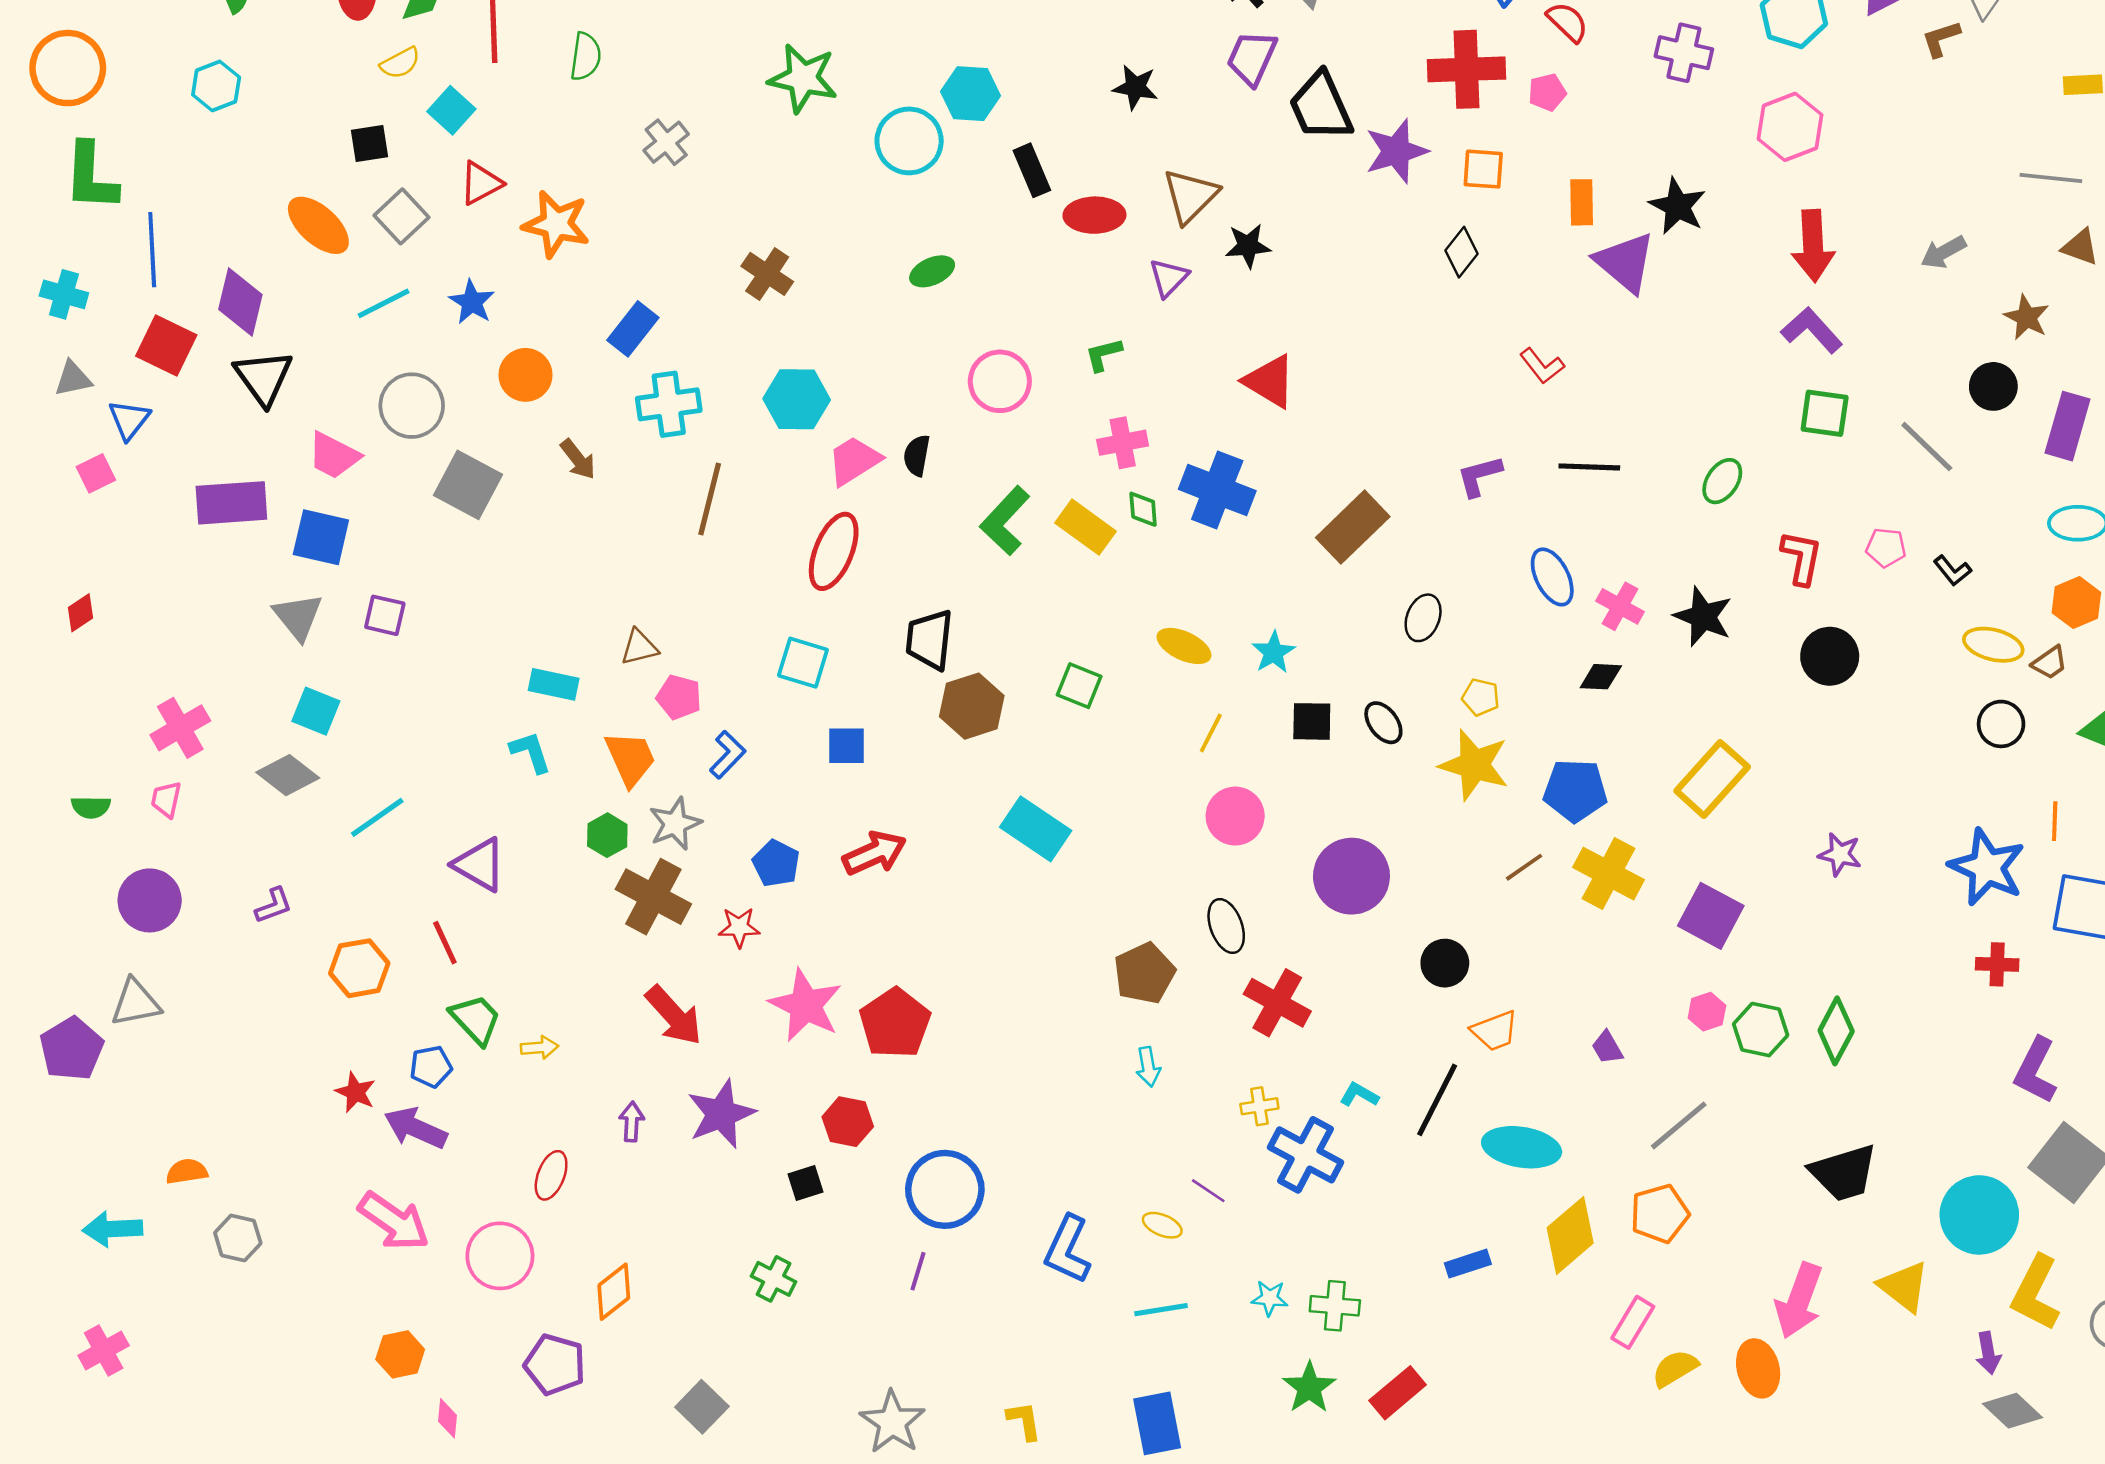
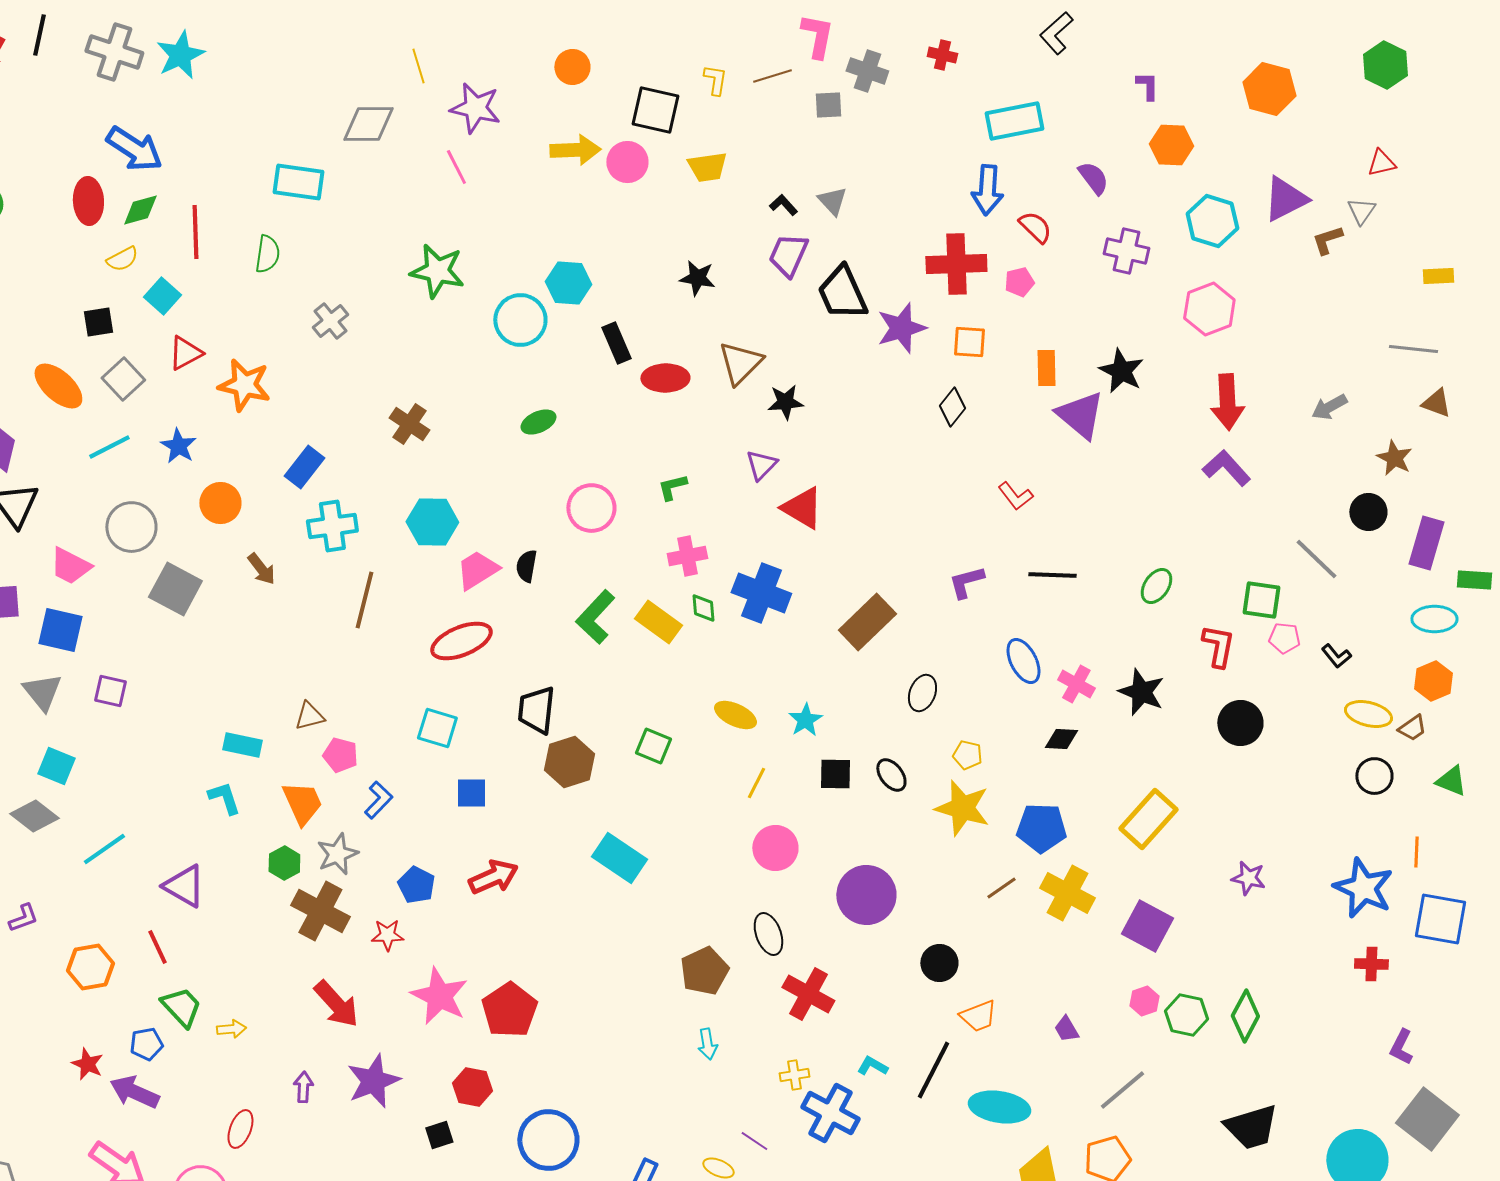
purple triangle: (1169, 278) -> (761, 465), moved
green square: (1825, 413) -> (1261, 600), moved
red ellipse: (834, 551) -> (461, 641), turned 46
purple L-shape: (2036, 1070) -> (1401, 1047), size x0.7

